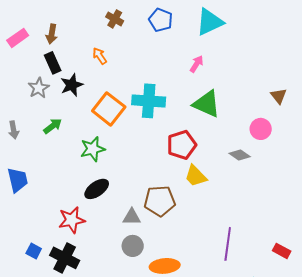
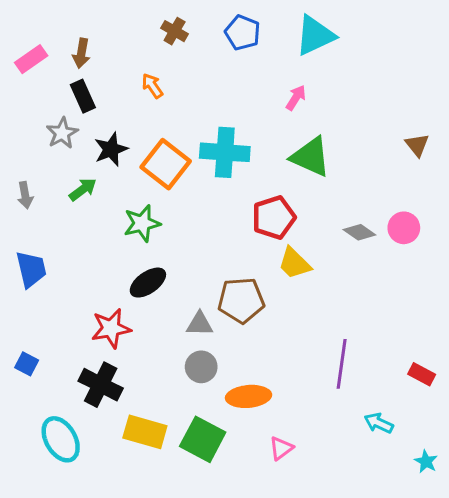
black star: (72, 85) -> (111, 149), moved
pink circle: (261, 129) -> (404, 228), moved
blue square: (34, 251) -> (27, 364), moved

